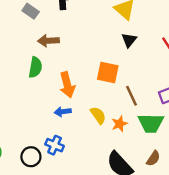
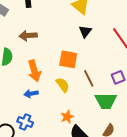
brown arrow: (48, 41) -> (28, 36), moved
yellow semicircle: (98, 115) -> (63, 85), moved
orange star: (119, 124) -> (67, 117), moved

